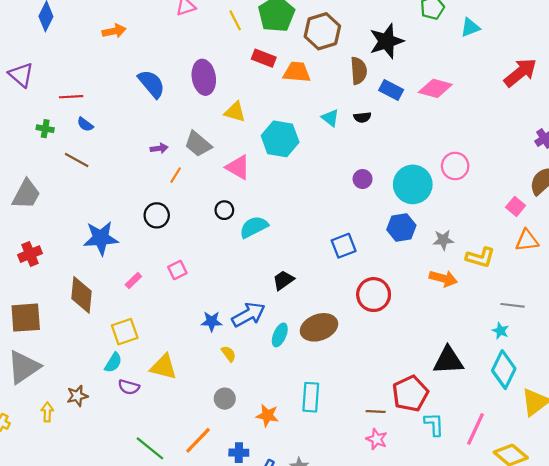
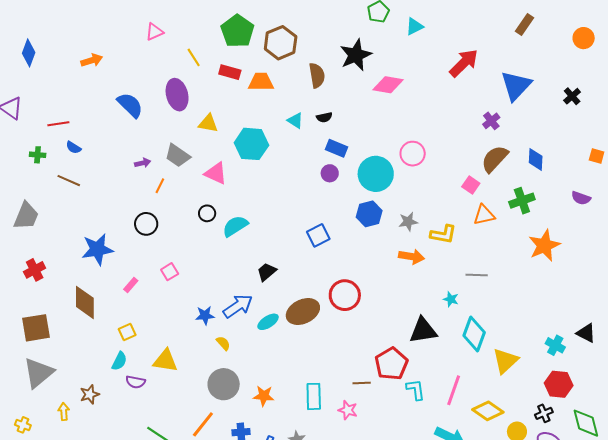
yellow line: (235, 20) -> (194, 57), moved
black star: (386, 41) -> (356, 55), moved
blue rectangle: (391, 90) -> (337, 148), moved
red circle: (374, 295) -> (345, 295), moved
cyan star: (500, 331) -> (451, 299), moved
yellow square: (125, 332) -> (127, 332), size x0.7
cyan ellipse: (280, 335) -> (268, 322), turned 40
cyan rectangle: (311, 397) -> (314, 396), moved
gray circle: (225, 399) -> (224, 384), size x1.6
pink star: (377, 439) -> (348, 410), moved

